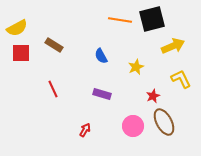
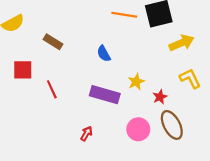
red square: (21, 53) -> (23, 70), moved
yellow star: (136, 67) -> (136, 82), moved
purple rectangle: (102, 94) -> (105, 95), size x1.5

